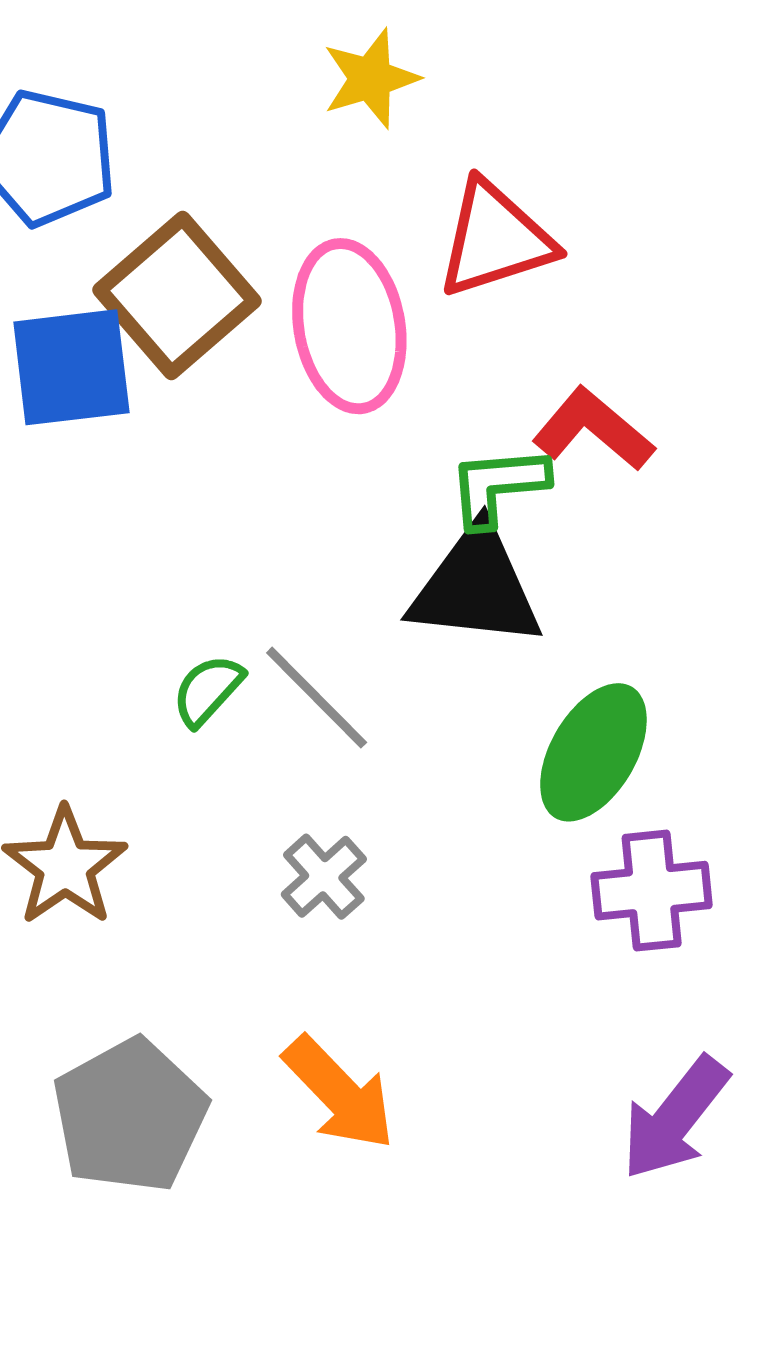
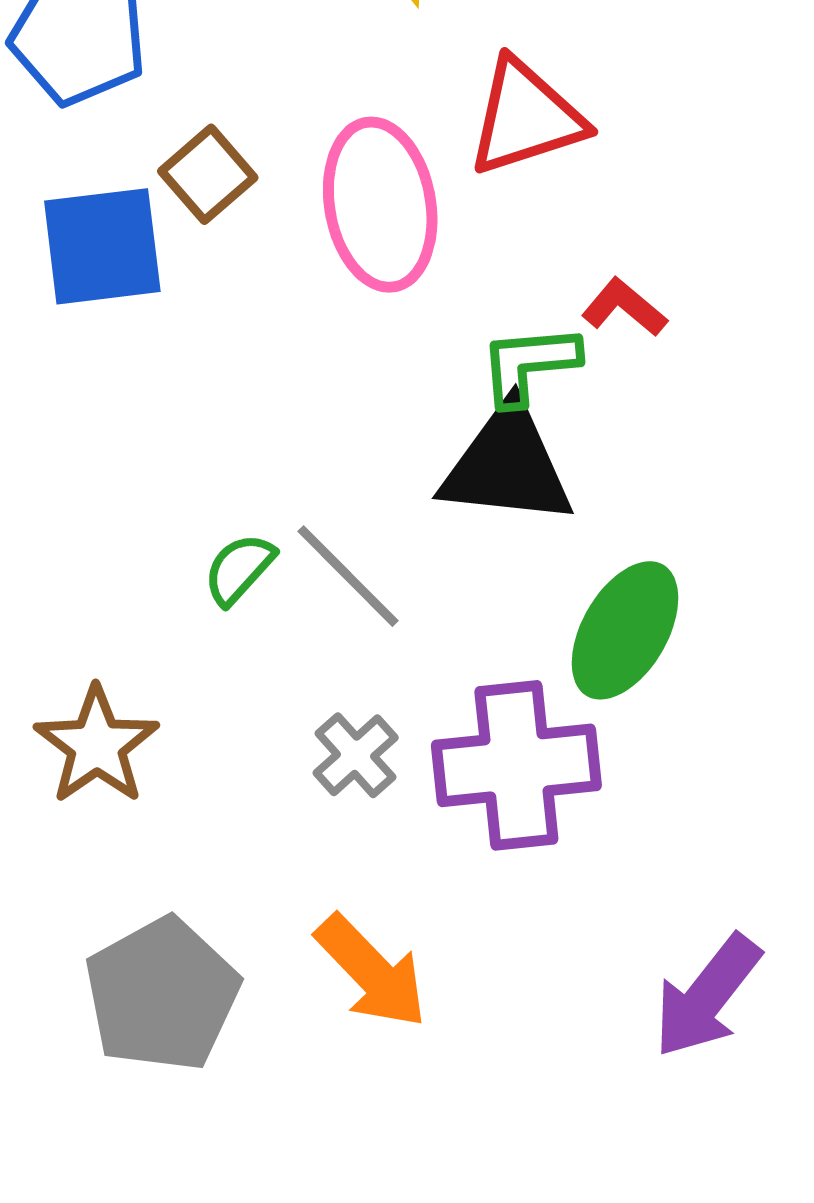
brown square: (177, 296) -> (208, 174), size x0.6
red L-shape: (593, 429) -> (624, 307), size x0.7
purple cross: (652, 891) -> (516, 765), moved, size x1.4

